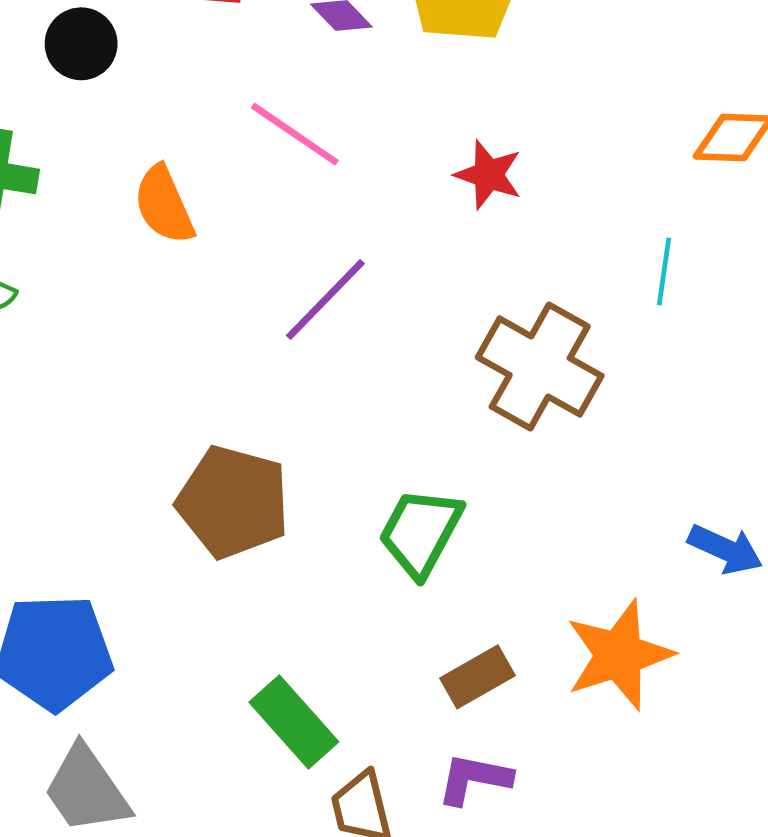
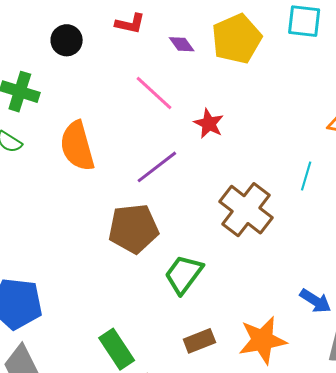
red star: (488, 175) -> (209, 124), moved
orange semicircle: (164, 205) -> (77, 146), moved, size x1.4
brown pentagon: (233, 502) -> (133, 229), moved, turned -30

